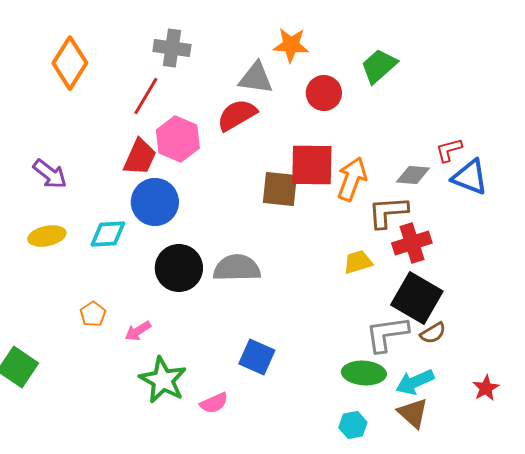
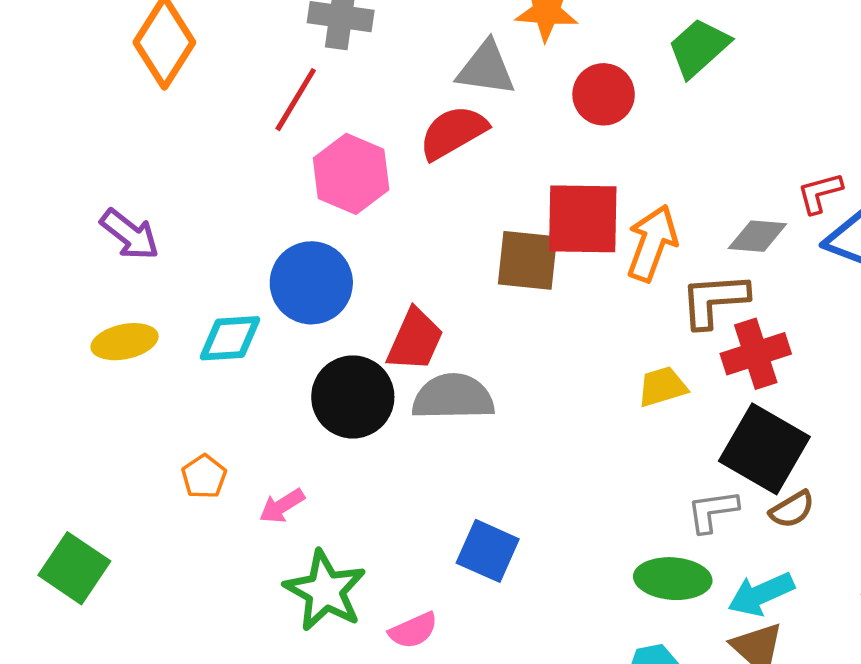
red trapezoid: (140, 157) -> (415, 340), moved
gray L-shape: (387, 334) -> (713, 511), size x0.7

